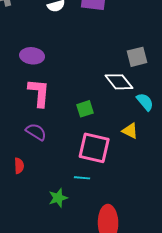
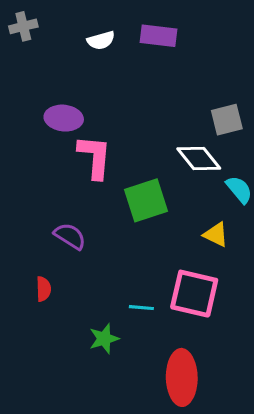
pink L-shape: (39, 93) -> (95, 157), moved
green square: (85, 109) -> (146, 200), size x1.6
pink square: (94, 148) -> (194, 294), moved

